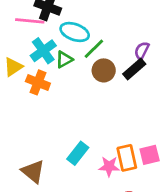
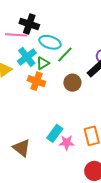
brown circle: (104, 70) -> (72, 83), moved
orange cross: (38, 82) -> (36, 81), moved
pink star: (109, 167) -> (67, 143), moved

